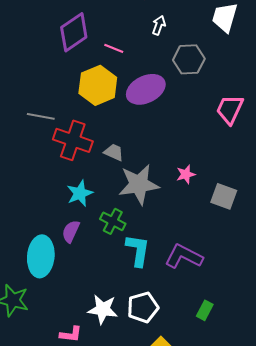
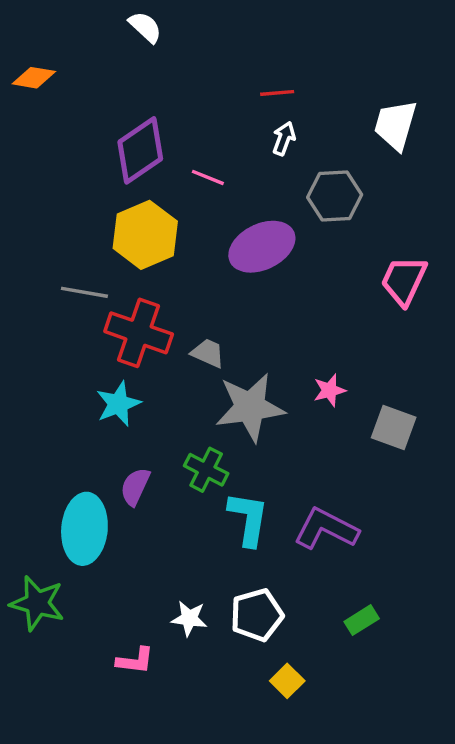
yellow hexagon: (98, 85) -> (145, 235), moved
cyan star: (80, 193) -> (118, 404), moved
white star: (103, 309) -> (189, 618), size x0.7
green rectangle: (205, 310) -> (362, 620), turned 30

